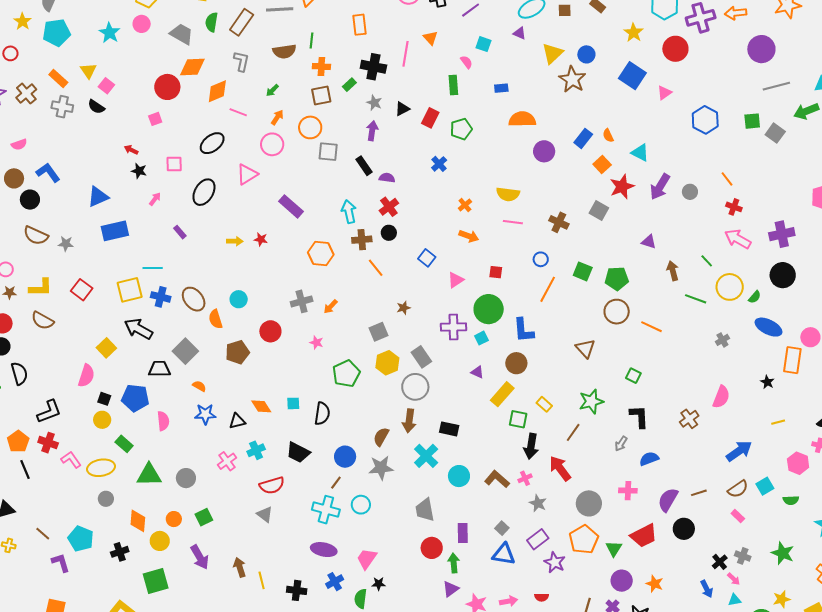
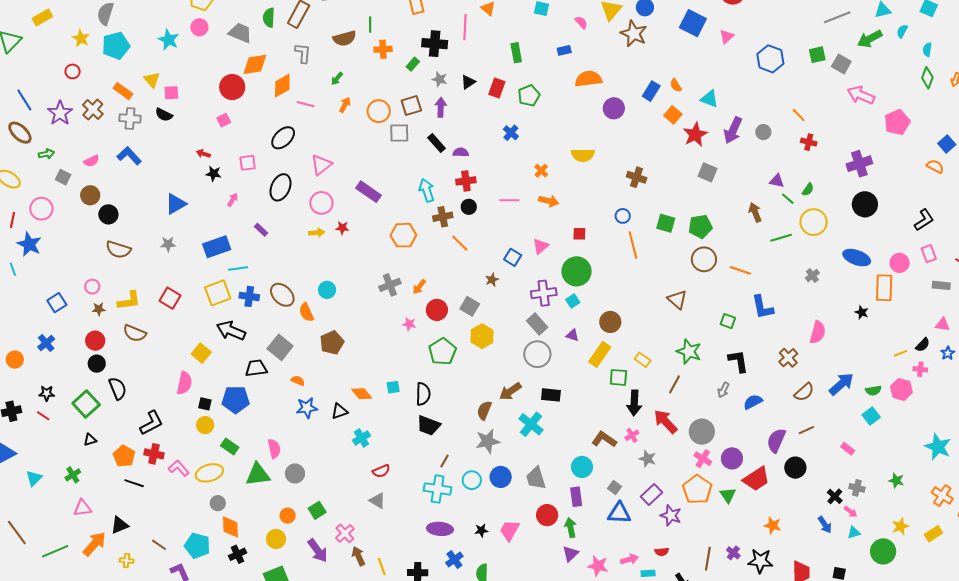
pink semicircle: (466, 62) -> (581, 22), moved
pink square: (106, 86) -> (171, 93), turned -35
brown square: (321, 96) -> (411, 106), moved
pink circle: (272, 144) -> (321, 203), moved
blue L-shape: (48, 173) -> (129, 156), moved
red cross: (389, 207) -> (466, 181), turned 36
gray square: (599, 210) -> (707, 172), moved
pink line: (513, 222) -> (509, 200), moved
blue rectangle: (115, 231) -> (217, 247), moved
pink arrow: (738, 239) -> (861, 95), moved
purple triangle: (649, 242) -> (777, 181), moved
gray star: (66, 244) -> (168, 244), moved
blue square: (427, 258) -> (513, 257), moved
orange line: (548, 289) -> (633, 245), turned -36
green semicircle: (755, 297) -> (808, 189), moved
green line: (696, 299) -> (781, 238), turned -30
blue L-shape: (523, 330) -> (763, 307), moved
red circle: (270, 331) -> (437, 310), moved
gray square: (378, 332) -> (470, 306), turned -30
gray rectangle: (421, 357) -> (537, 324), moved
gray circle: (415, 387) -> (537, 354), moved
green star: (591, 401) -> (689, 352), turned -30
pink semicircle: (163, 421) -> (274, 449), moved
brown arrow: (409, 421) -> (510, 391), turned 55
yellow line: (778, 422) -> (900, 353), moved
black trapezoid: (298, 452) -> (429, 426), moved
blue circle: (345, 457) -> (501, 477), moved
pink cross: (227, 461) -> (345, 533), moved
black line: (25, 469) -> (134, 483), turned -42
cyan circle: (459, 476) -> (582, 467), moved
red semicircle: (272, 485) -> (381, 471), size x0.7
brown semicircle: (738, 489) -> (804, 392), moved
pink cross: (628, 491) -> (703, 459), moved, turned 36
green semicircle: (791, 500) -> (873, 391), moved
gray circle: (589, 503) -> (702, 432), moved
orange diamond: (138, 521) -> (230, 527), moved
green star: (783, 553) -> (896, 481), size x0.7
pink trapezoid: (367, 559) -> (510, 530), moved
purple circle: (622, 581) -> (732, 458), moved
black star: (379, 584) -> (481, 530), moved

